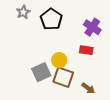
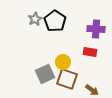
gray star: (23, 12) -> (35, 19), moved
purple cross: (92, 27) -> (96, 29), turned -30

